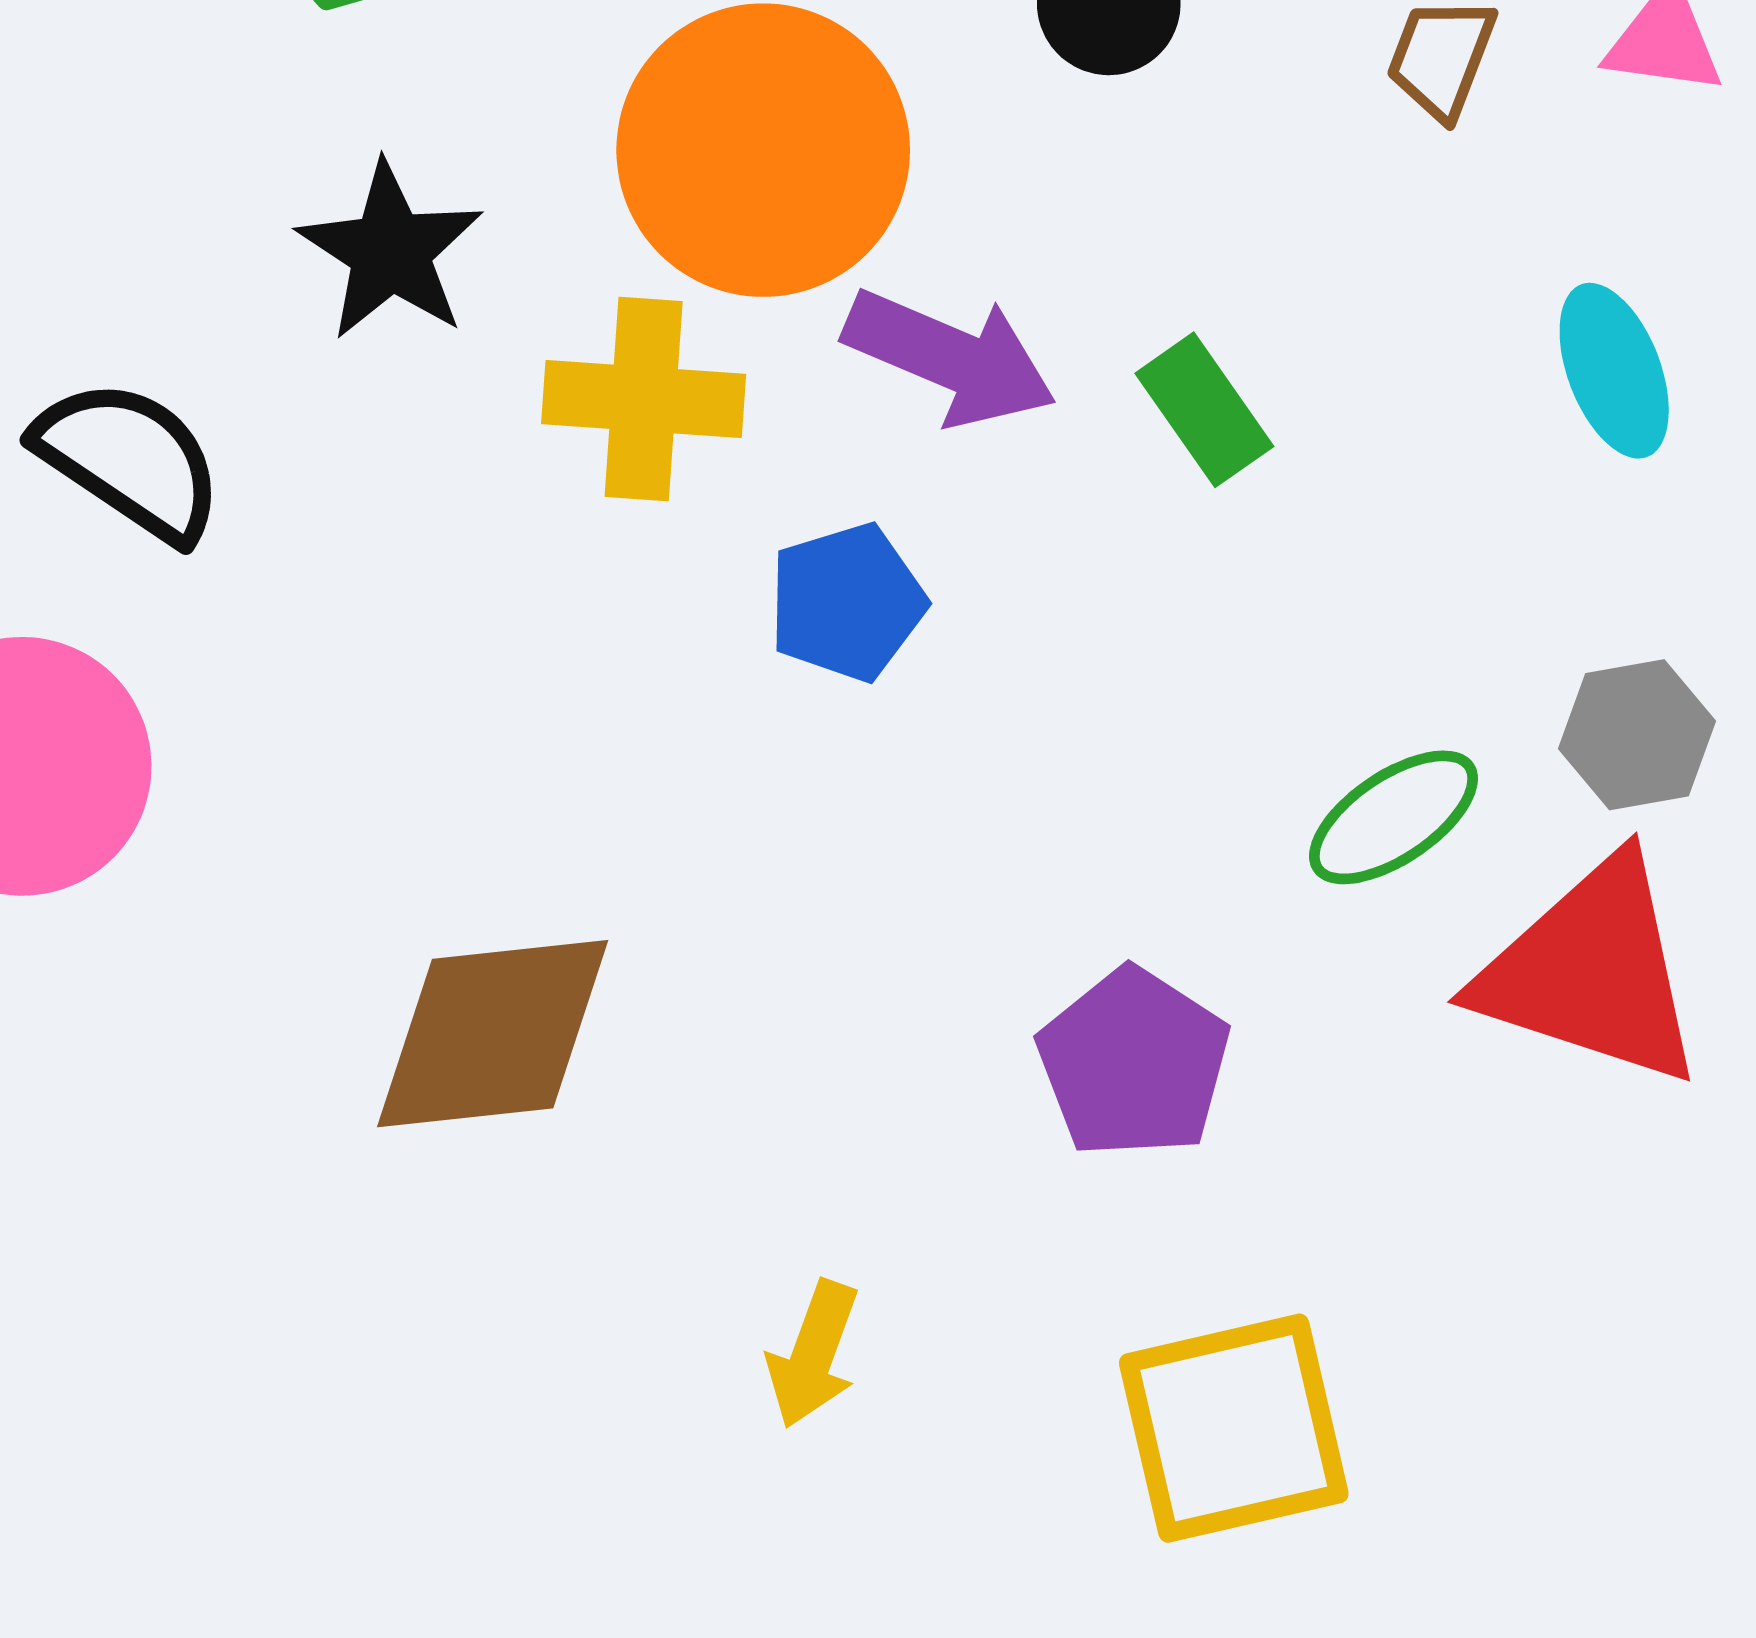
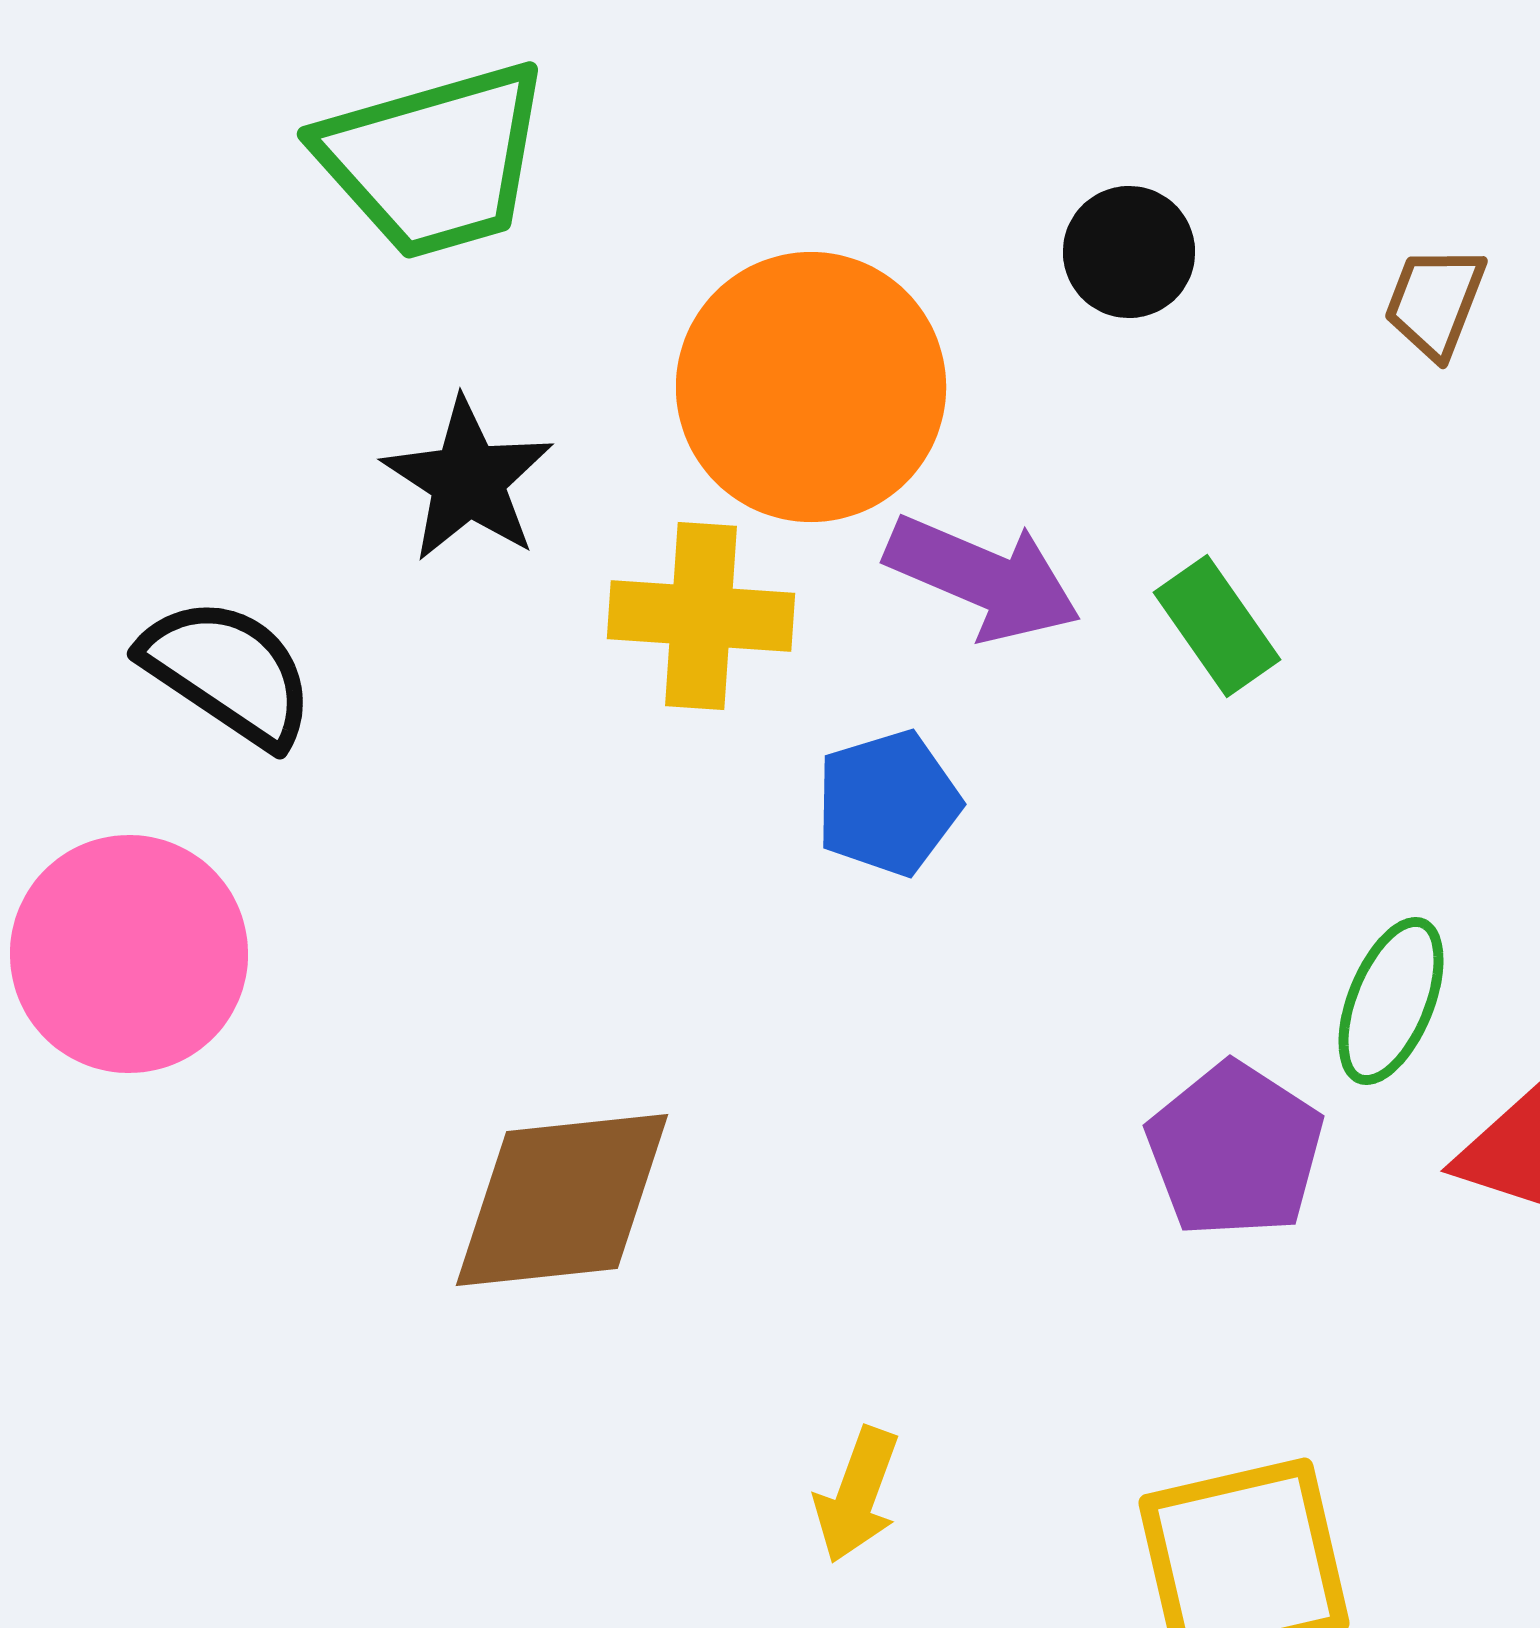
green ellipse: (1394, 817) -> (1391, 1001), turned -34
purple pentagon: (1134, 1063) -> (1235, 1150), moved

